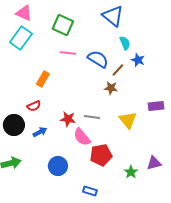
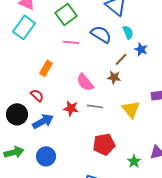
green square: (63, 25) -> (66, 14), turned 30
blue semicircle: (98, 59) -> (101, 34), moved
red semicircle: (34, 106) -> (37, 95), turned -112
blue arrow: (40, 132) -> (43, 121), size x1.5
pink semicircle: (82, 137) -> (85, 82), moved
blue circle: (58, 166) -> (46, 156), moved

